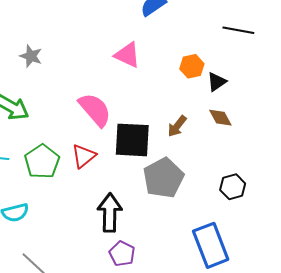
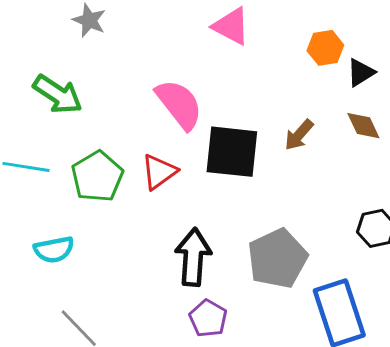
gray pentagon: (163, 178) -> (277, 259), moved

